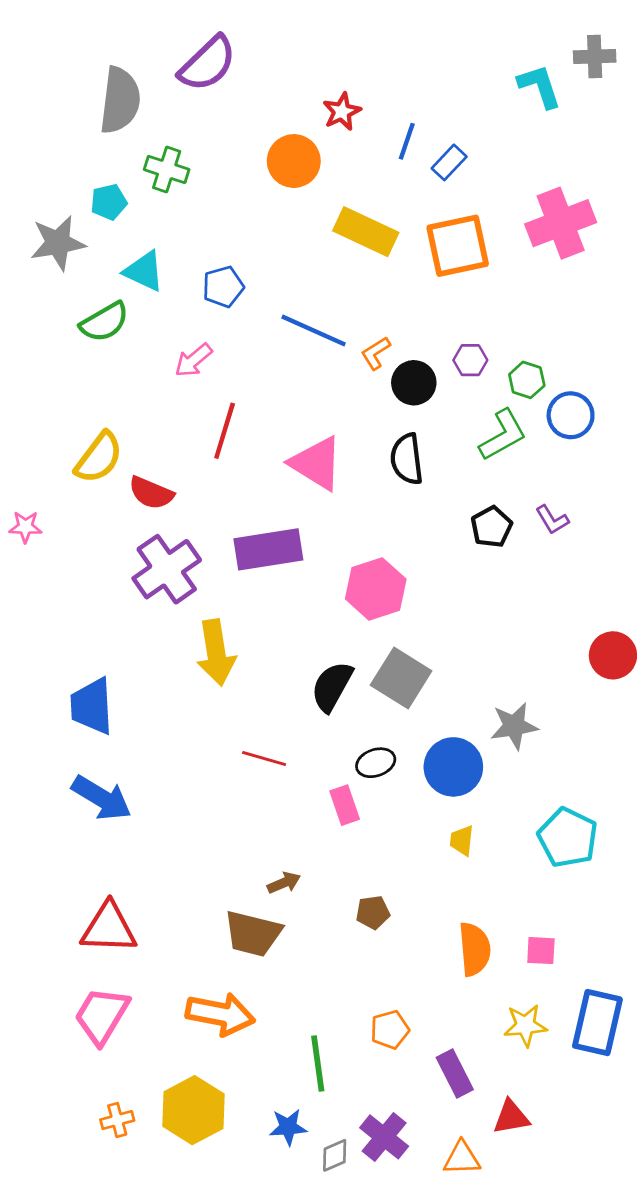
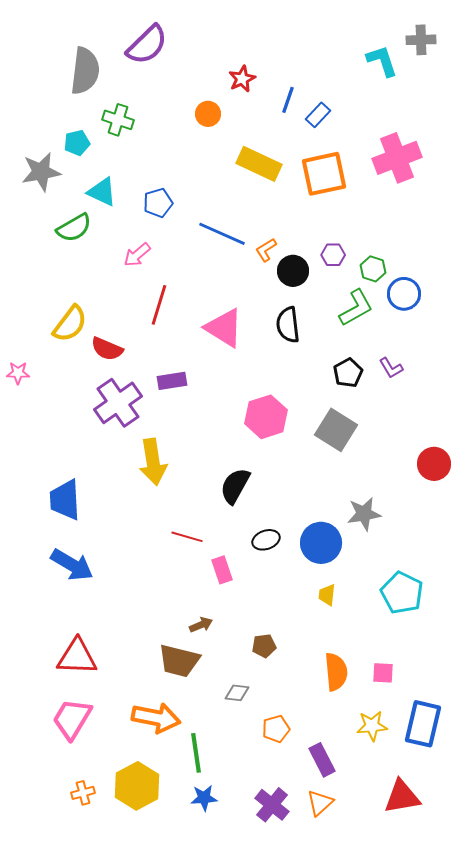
orange circle: (294, 161) -> (208, 114), size x0.7
purple rectangle: (268, 549) -> (172, 381), moved, size x0.6
gray square: (401, 678) -> (336, 430), moved
pink rectangle: (345, 805) -> (222, 570), moved
green line: (318, 1064) -> (196, 753), moved
red triangle: (511, 1117) -> (402, 797), moved, size x1.4
gray diamond: (335, 1155) -> (237, 693), moved, turned 30
orange triangle: (462, 1158) -> (320, 803), moved, turned -40

